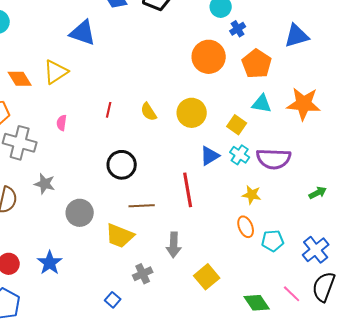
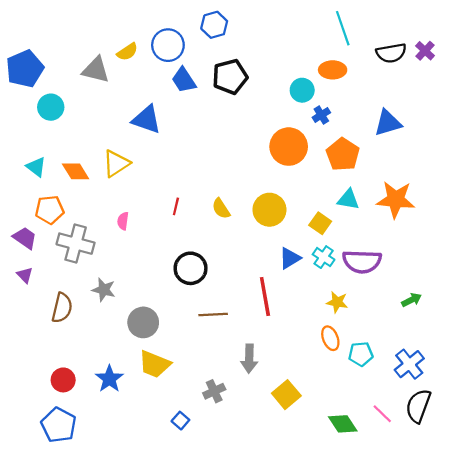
yellow trapezoid: (120, 236) -> (154, 364), moved

